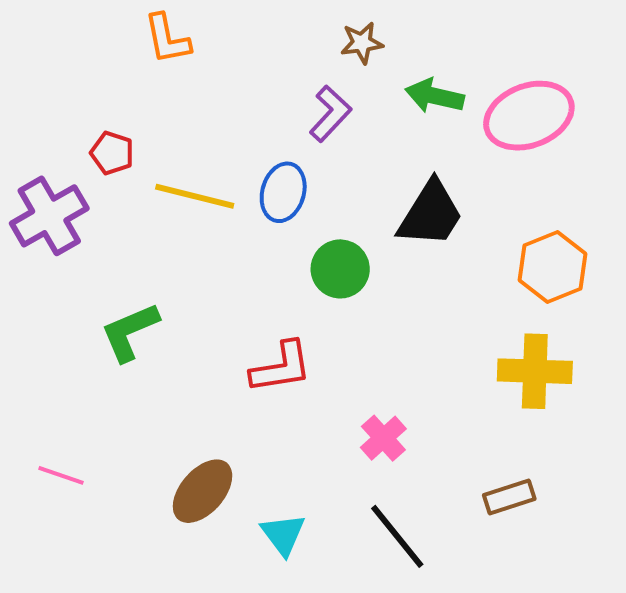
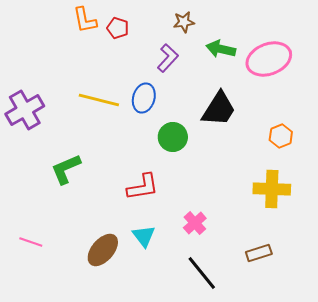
red pentagon: (112, 153) -> (118, 28), moved
orange hexagon: (553, 267) -> (281, 136), size x0.7
cyan triangle: (283, 534) -> (144, 236), moved

